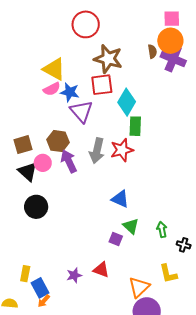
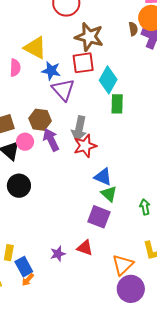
pink semicircle: (52, 89) -> (15, 68), moved, turned -60
red star: (122, 150) -> (85, 146), moved
green triangle: (131, 226) -> (109, 194), moved
purple square: (116, 239) -> (99, 217), size x1.6

